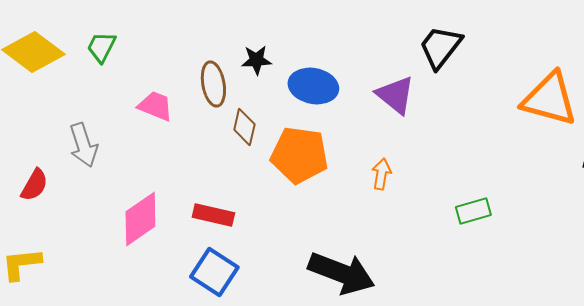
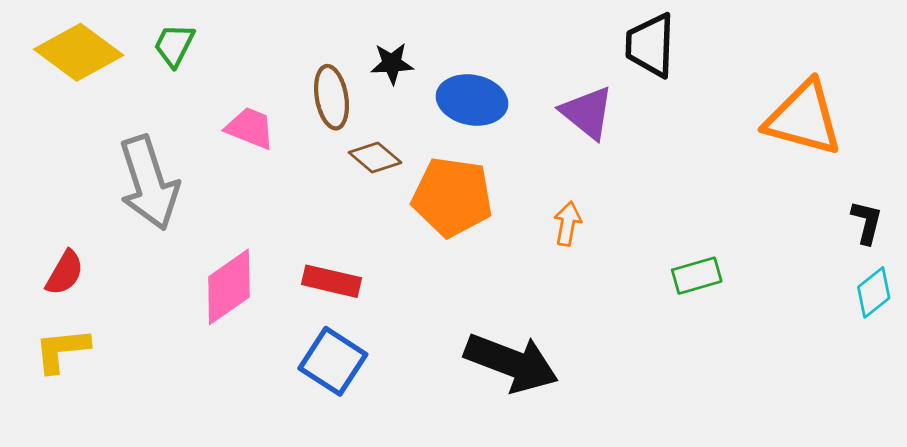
black trapezoid: (440, 47) -> (650, 45), turned -36
brown diamond: (244, 127) -> (375, 158), turned -63
gray arrow: (83, 145) -> (149, 183), size x1.5
red semicircle: (34, 185) -> (65, 273), moved

